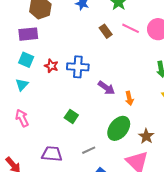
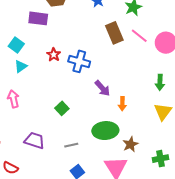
brown rectangle: (106, 31) -> (114, 33), size x1.5
cyan square: (26, 60) -> (16, 45), moved
green ellipse: (119, 128) -> (105, 131), turned 35

